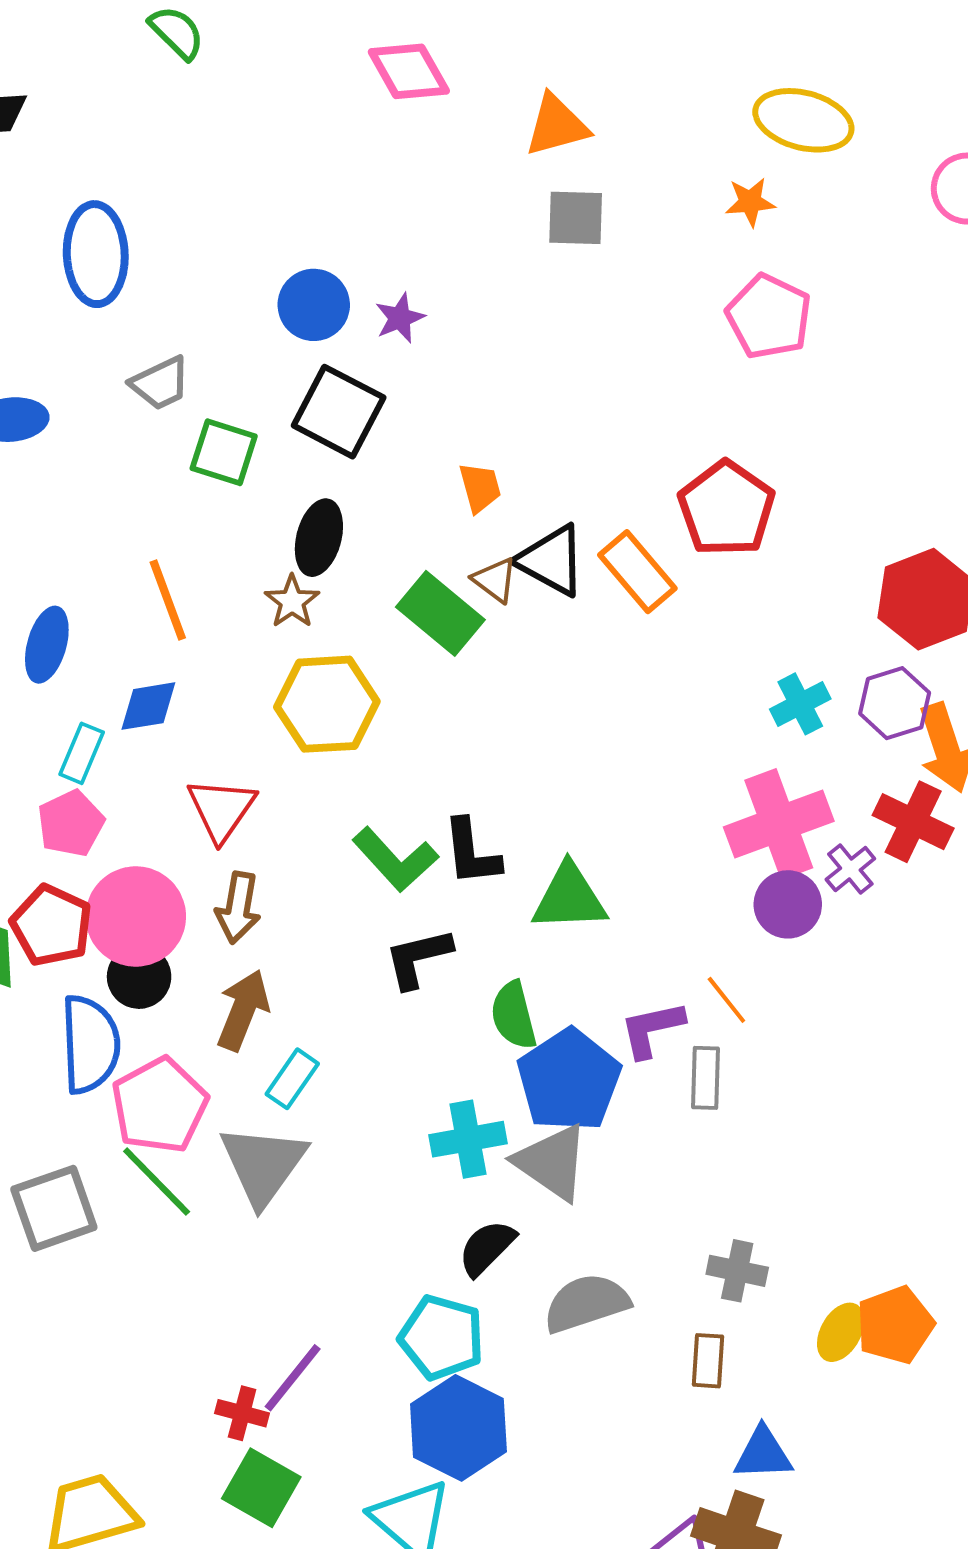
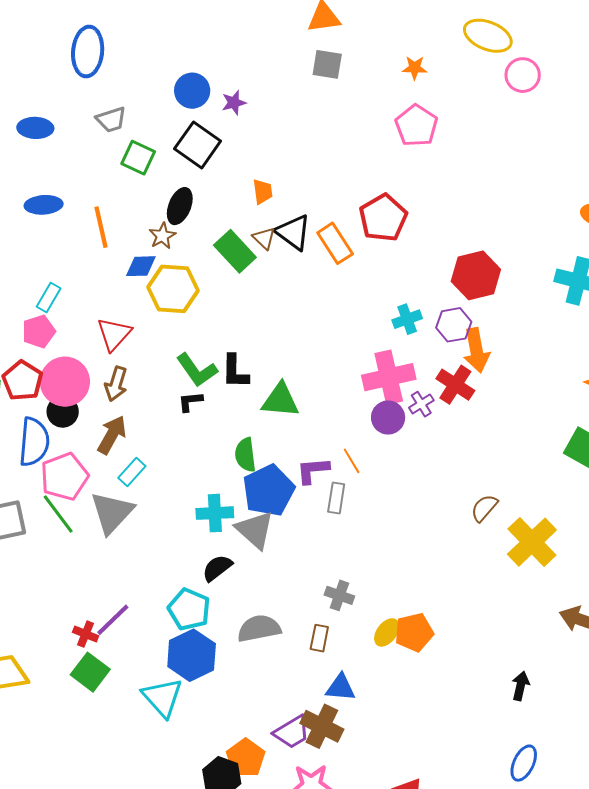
yellow ellipse: (803, 120) -> (488, 36), moved
blue ellipse: (47, 645) -> (44, 205), moved, turned 63
blue diamond: (148, 706) -> (141, 266), moved
black L-shape: (418, 958) -> (190, 401), moved, size x0.7
gray semicircle: (586, 1303) -> (259, 628), moved

